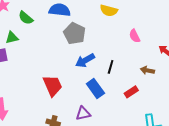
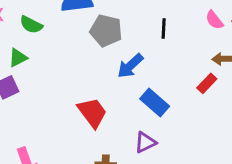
pink semicircle: (135, 36) -> (214, 20), moved
black line: (111, 67) -> (164, 29), moved
red rectangle: (131, 92) -> (207, 83), moved

